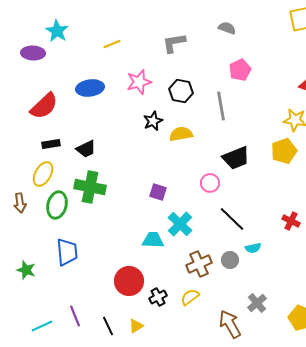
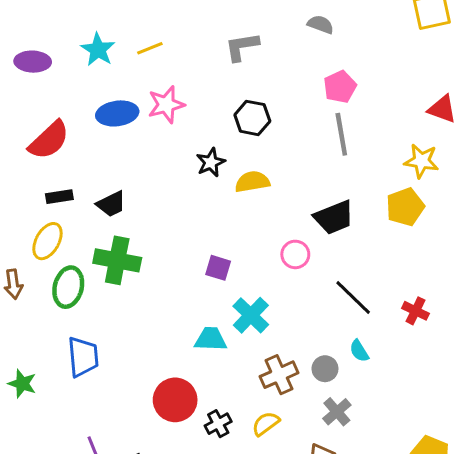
cyan star: (57, 31) -> (98, 50), moved
pink star: (139, 82) -> (166, 105), moved
gray line: (221, 106) -> (341, 134), moved
black line: (232, 219) -> (353, 297), moved
cyan semicircle: (253, 248) -> (359, 351), turned 70
gray cross: (257, 303) -> (337, 412), moved

